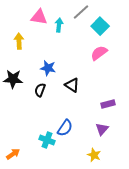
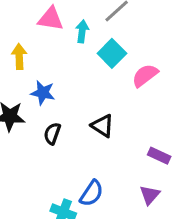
cyan square: (100, 26) -> (112, 53), moved
blue star: (48, 68) -> (43, 93), moved
purple rectangle: (108, 104) -> (159, 156), turned 40

